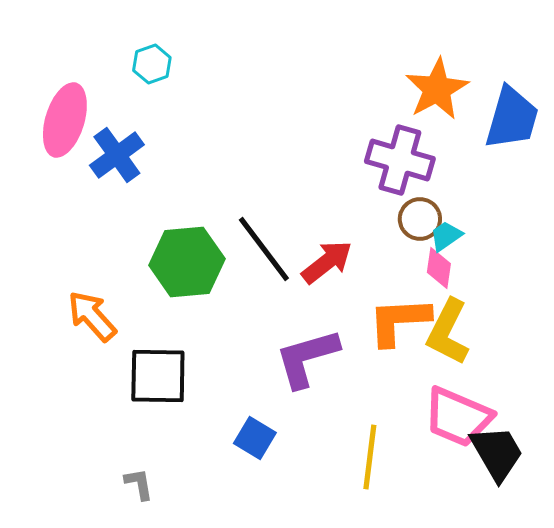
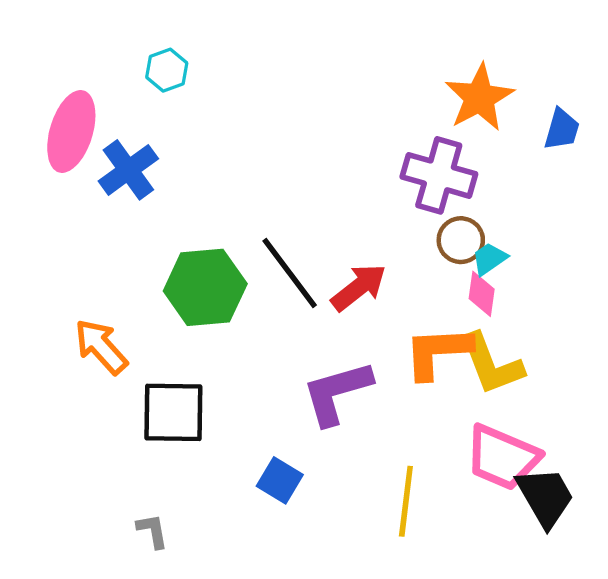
blue trapezoid: (512, 118) -> (562, 129), size x0.6
yellow L-shape: (448, 332) -> (492, 364), turned -48

